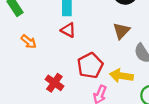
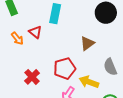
red triangle: (68, 30) -> (35, 32), moved
brown triangle: (121, 31) -> (87, 43), moved

